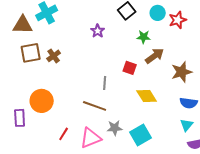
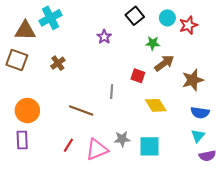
brown square: (31, 53) -> (17, 60), moved, turned 30
orange circle: (42, 101) -> (27, 111), moved
brown line: (95, 106) -> (81, 111), moved
purple rectangle: (20, 118) -> (22, 140), moved
cyan square: (141, 135) -> (149, 146), turned 30

